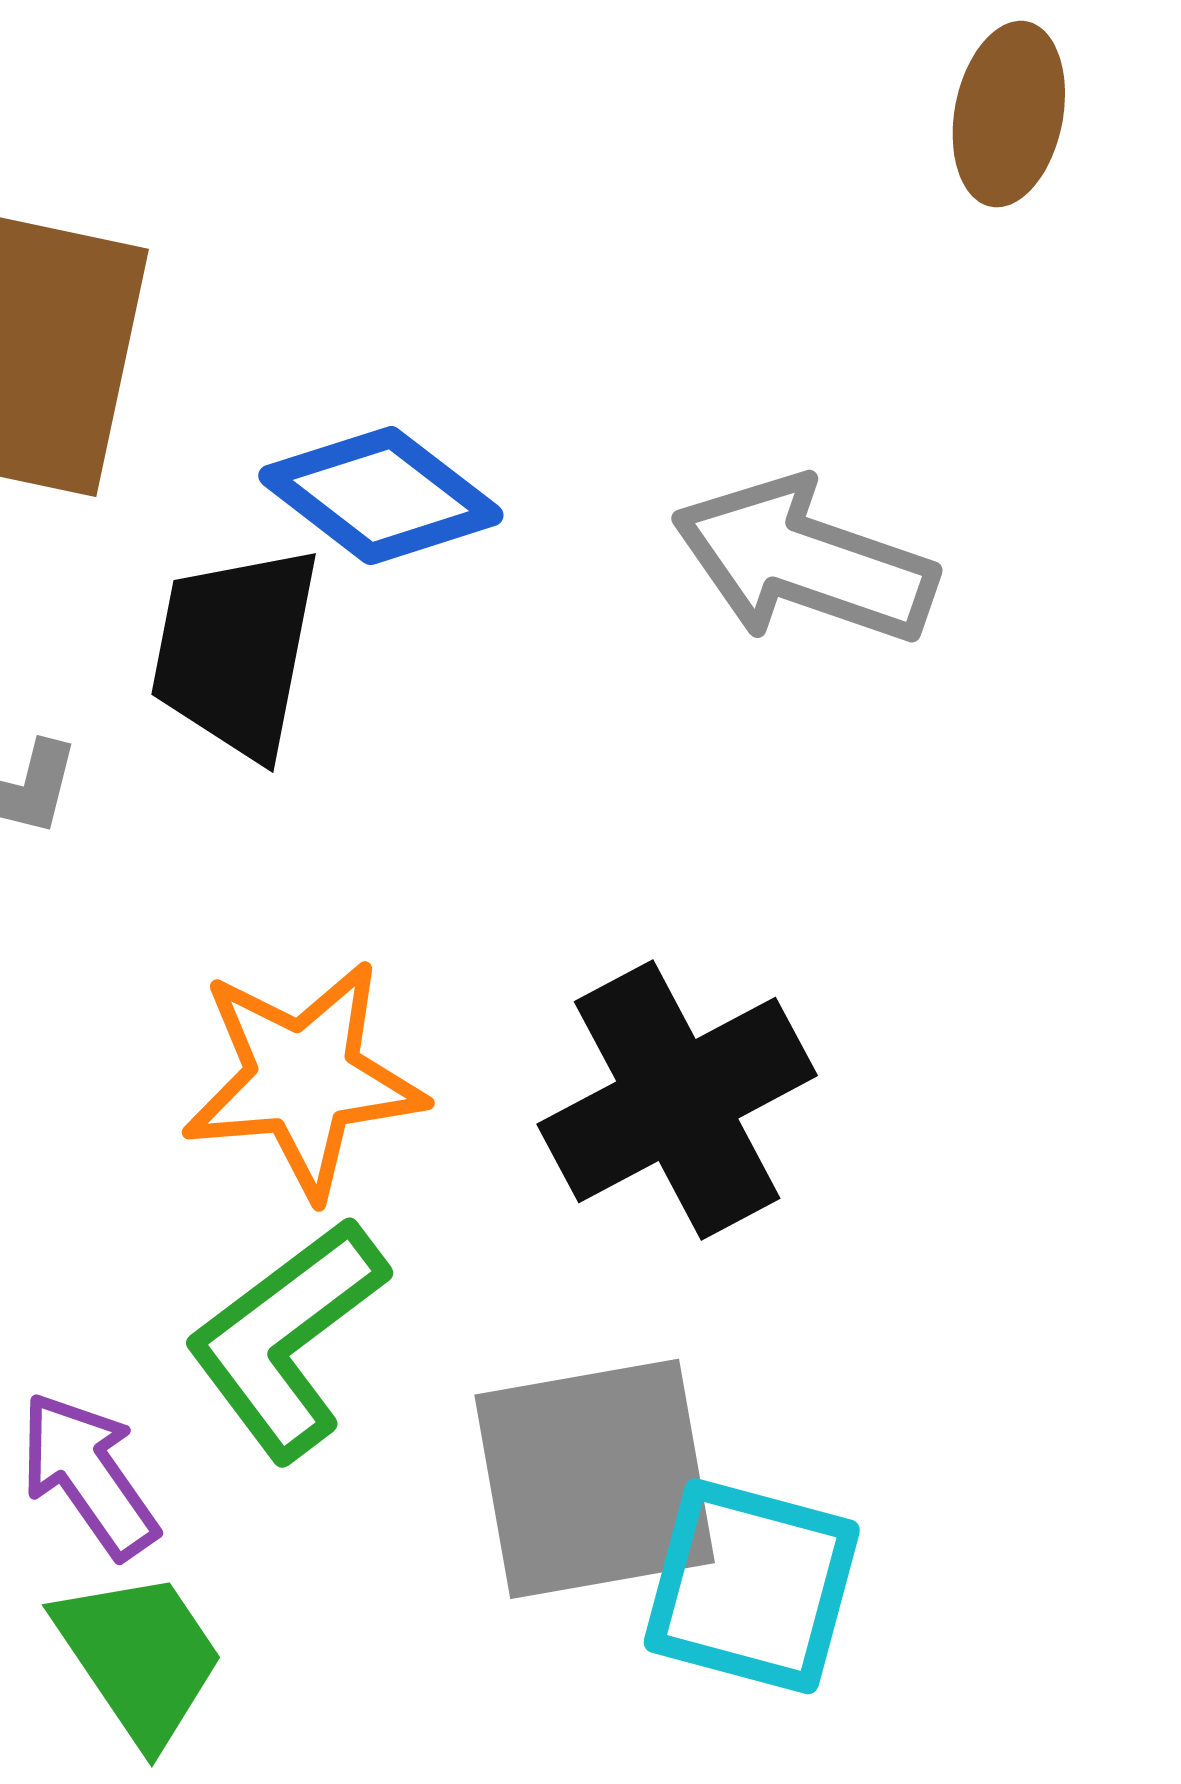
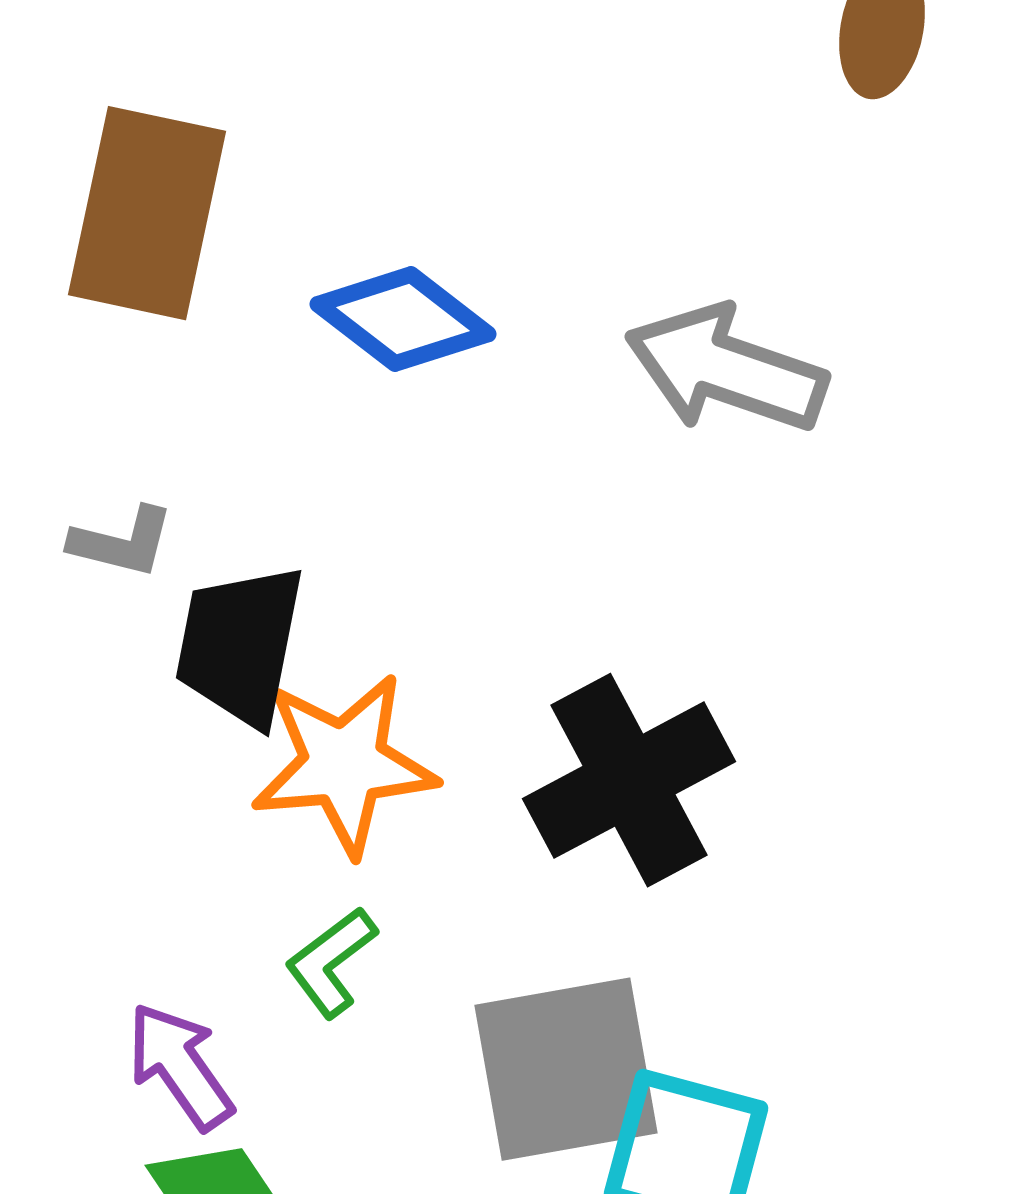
black trapezoid: (235, 652) -> (240, 645), moved
green L-shape: (286, 1339) -> (331, 962), size x0.6

